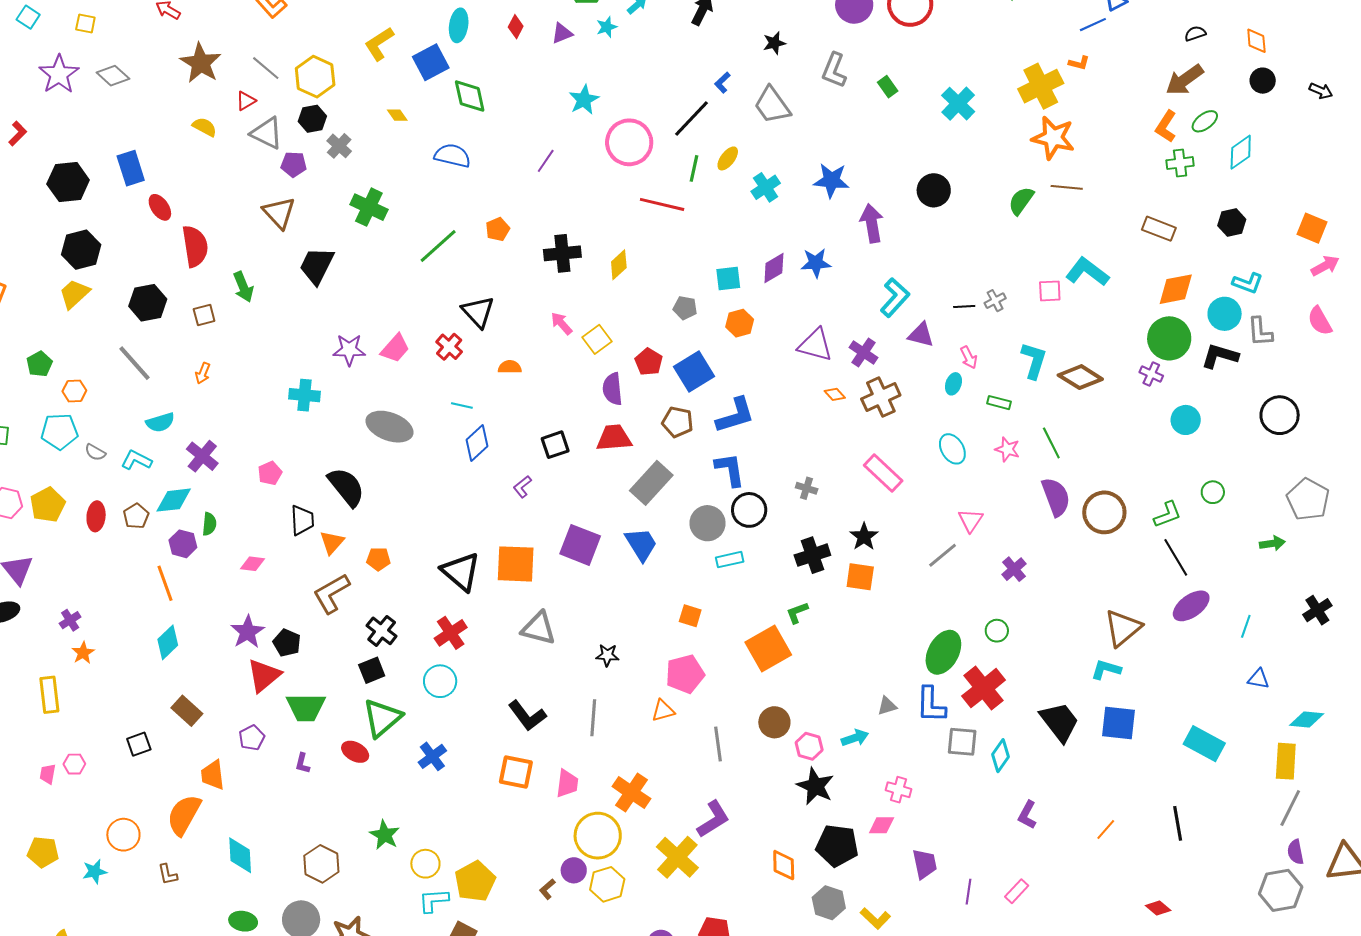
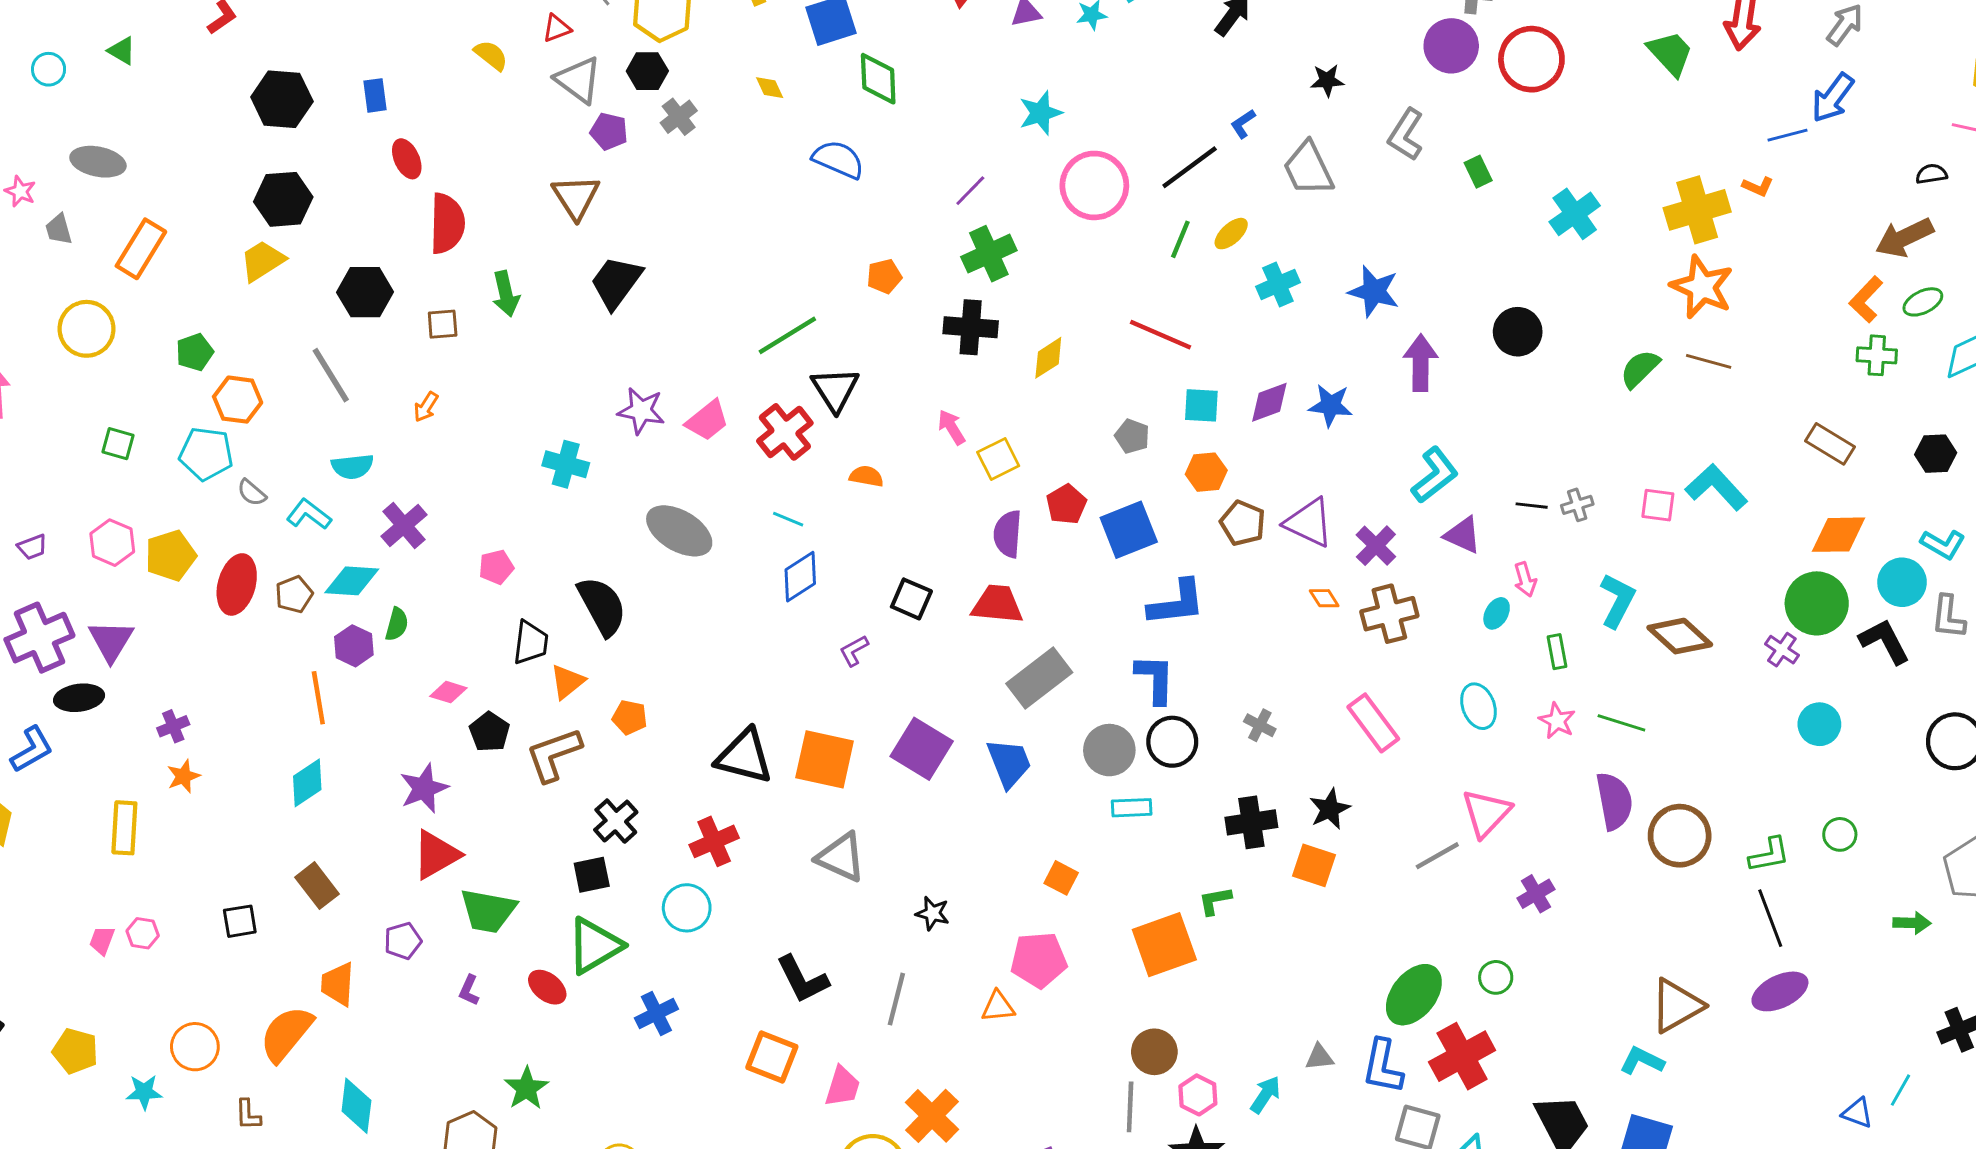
blue rectangle: (131, 168) -> (375, 95), size x0.7
red line: (662, 204) -> (1160, 335), moved
green cross: (369, 207) -> (989, 254), moved, turned 30
green line: (438, 246) -> (787, 335), moved
red cross: (449, 347) -> (785, 432), size x1.4
black L-shape: (1220, 356) -> (1884, 641), turned 36
orange hexagon: (74, 391) -> (238, 400), size x1.4
green rectangle: (999, 403) -> (1557, 652), turned 55
brown pentagon: (677, 422) -> (1243, 523), moved
green line: (1051, 443) -> (1621, 723), turned -56
black square: (555, 445) -> (911, 599), turned 32
red ellipse: (96, 516) -> (237, 584), size x1.4
pink triangle: (971, 520) -> (1486, 813), size x1.4
black triangle: (461, 572) -> (744, 756), turned -36
cyan line: (1246, 626) -> (1900, 1090), moved
black pentagon: (287, 643) -> (489, 732), moved
cyan arrow: (855, 738) -> (1265, 1095), turned -48
gray line: (718, 744) -> (1130, 1107), moved
green star: (385, 835) -> (526, 1088), moved

